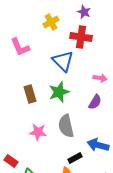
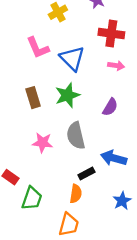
red cross: (81, 37) -> (111, 34), moved
pink L-shape: (20, 47) -> (38, 48), moved
pink arrow: (100, 78) -> (116, 66), moved

